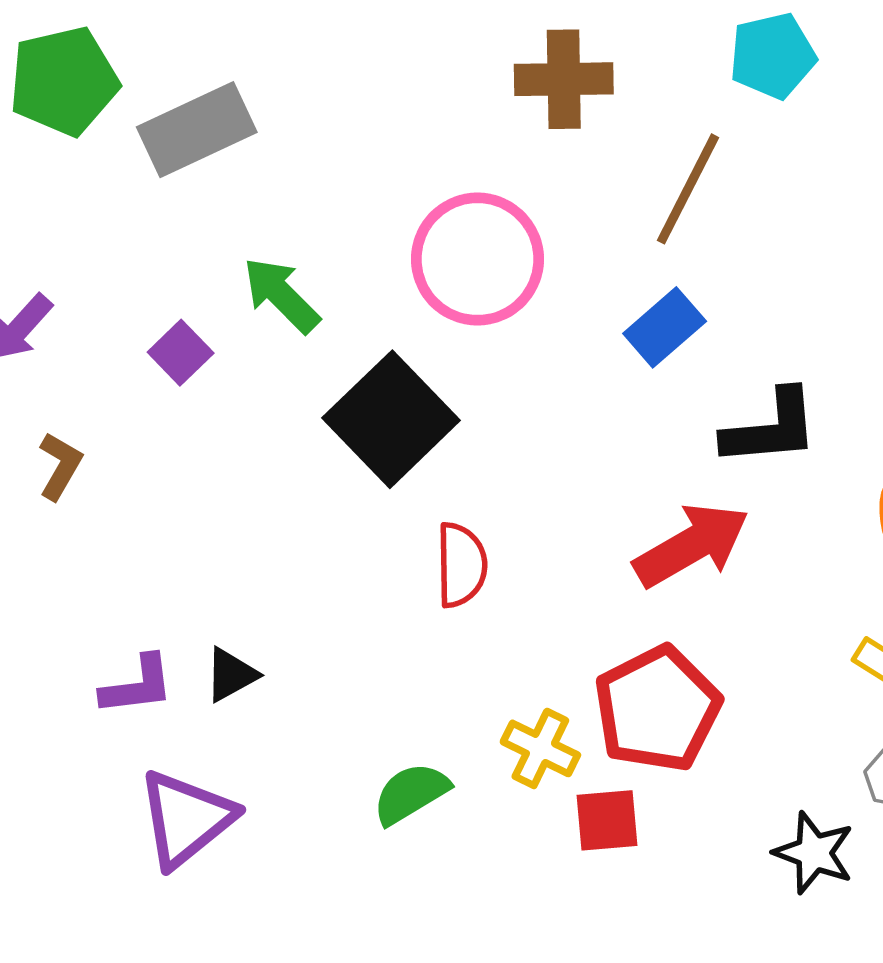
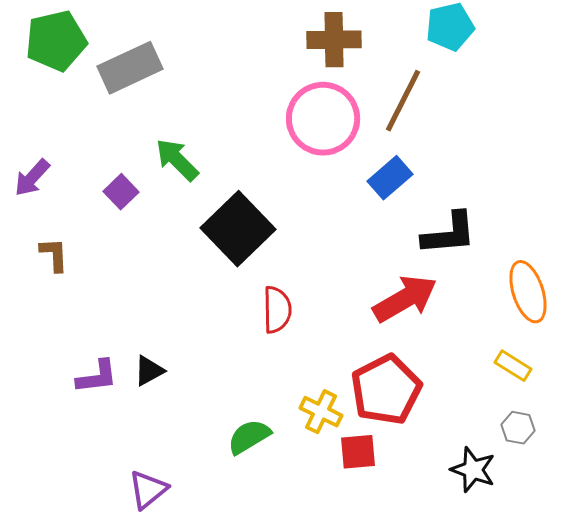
pink circle: (477, 259) -> (323, 119), moved
brown L-shape: (60, 466) -> (54, 255), turned -33
purple triangle: (186, 819) -> (148, 490), moved, size x0.7

